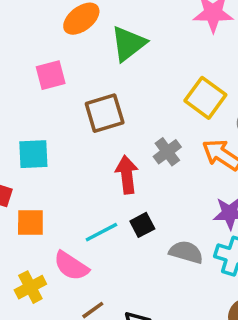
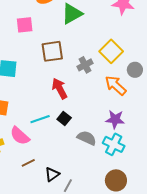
gray cross: (167, 152) -> (85, 65), moved
red arrow: (127, 175) -> (60, 88), turned -30
black square: (142, 225) -> (64, 119), turned -32

